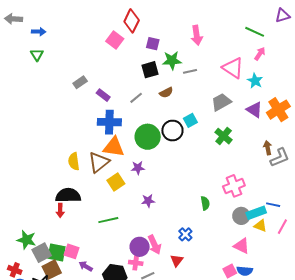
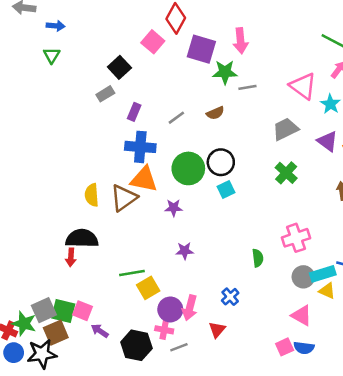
pink arrow: (197, 35) -> (241, 41), moved
purple square: (153, 44) -> (201, 49), size x1.6
black square: (150, 70) -> (119, 67), moved, turned -30
purple rectangle: (103, 95) -> (134, 112), turned 72
cyan square: (190, 120) -> (226, 190), moved
yellow square: (116, 182) -> (148, 288), moved
green star: (26, 240) -> (24, 323), moved
pink arrow: (154, 245) -> (190, 308), turned 36

